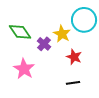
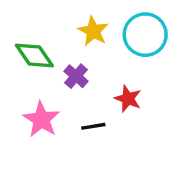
yellow star: (62, 34) -> (93, 31), moved
black line: (73, 83) -> (93, 126), moved

